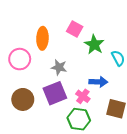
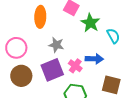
pink circle: (20, 59) -> (16, 48), moved
pink cross: (83, 96) -> (75, 66), moved

